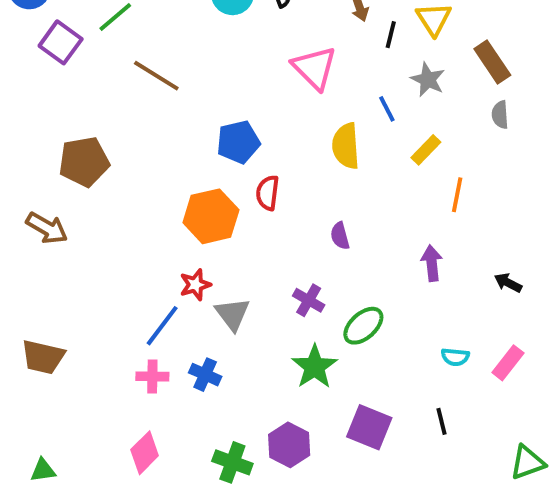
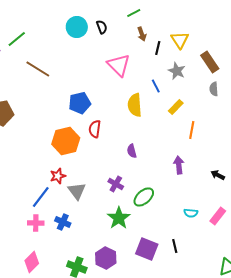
black line: (442, 421) -> (175, 246), moved

